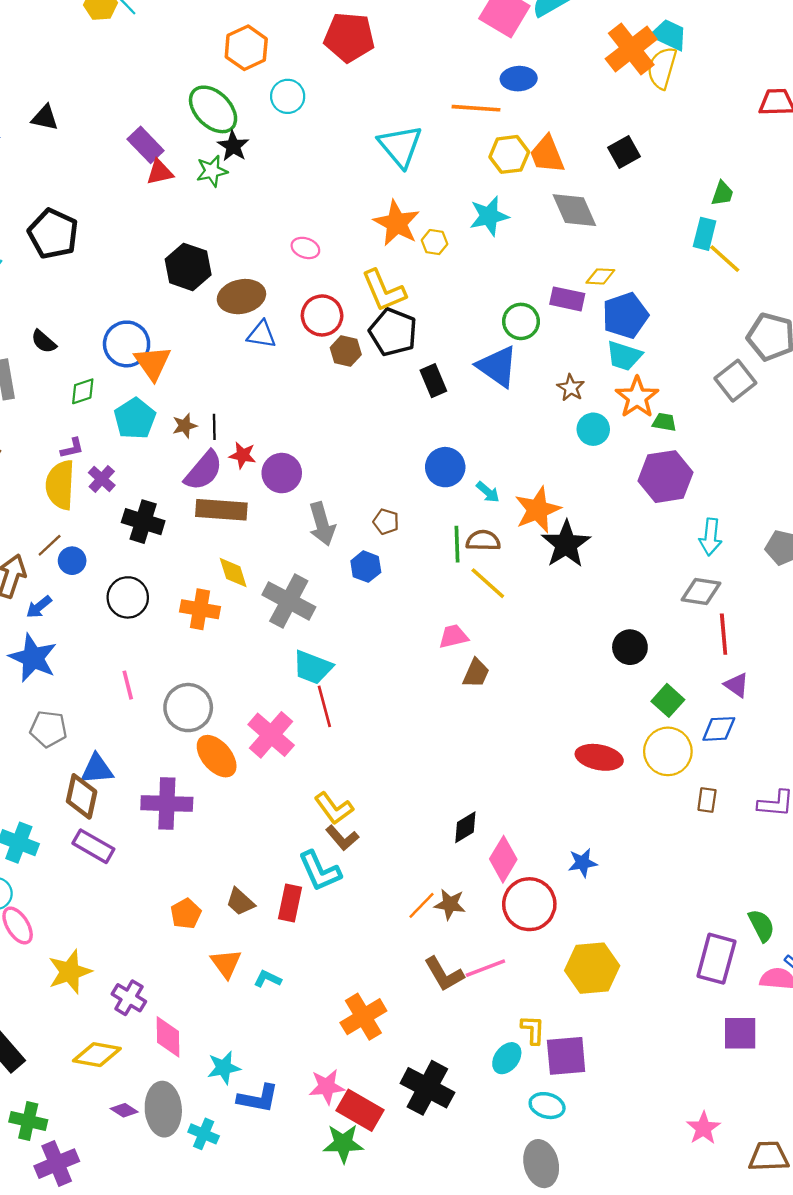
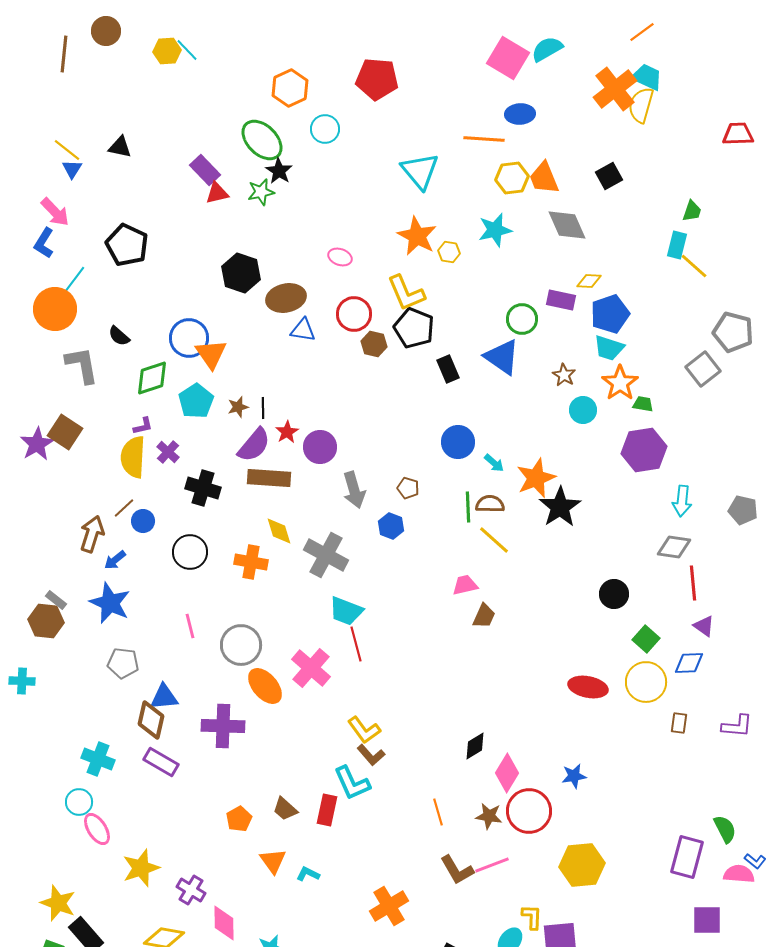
green diamond: (83, 391) -> (152, 378), size x1.5
red star: (243, 455) -> (287, 432), turned 30
brown star: (450, 904) -> (489, 816), moved
orange line: (422, 905) -> (438, 812), turned -60

